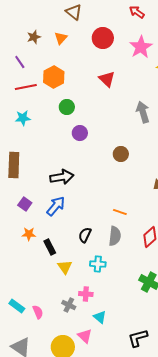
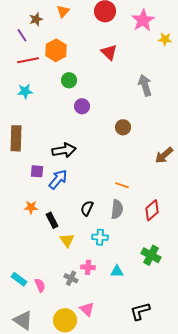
brown star: (34, 37) -> (36, 19), moved
purple square: (25, 204) -> (37, 171), moved, turned -32
cyan triangle: (100, 317) -> (117, 271), moved, turned -40

